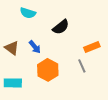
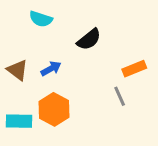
blue arrow: (35, 47) -> (51, 69), turned -80
orange hexagon: (48, 70) -> (54, 109), moved

